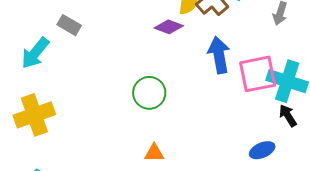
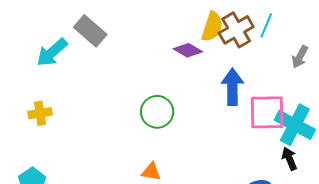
gray rectangle: (69, 25) -> (90, 31), size x1.4
yellow cross: (34, 115) -> (40, 113), size x0.6

